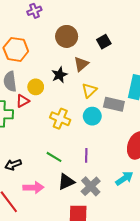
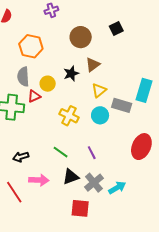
black square: (104, 42) -> (116, 29), moved
purple line: (86, 155) -> (92, 153), turned -32
cyan arrow: (124, 178) -> (117, 188), moved

